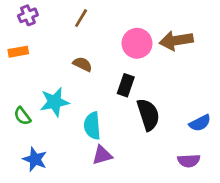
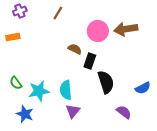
brown semicircle: (82, 64) -> (75, 49), moved
cyan star: (55, 102) -> (39, 91), moved
purple triangle: (102, 155) -> (73, 111), turned -35
purple semicircle: (189, 161) -> (124, 112), moved, turned -140

